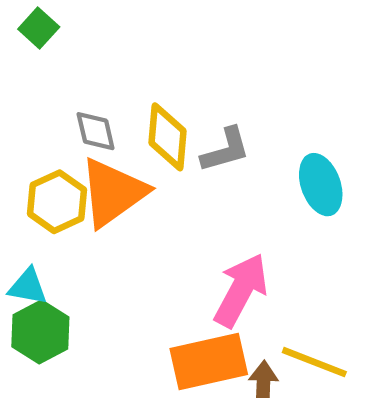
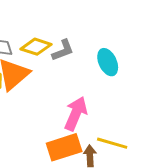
yellow diamond: (168, 137) -> (36, 47), turned -72

